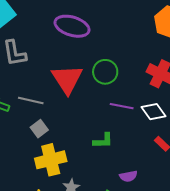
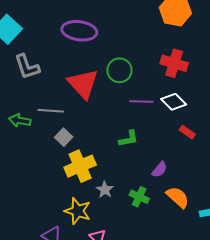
purple semicircle: (128, 176) -> (159, 170), turned -30

